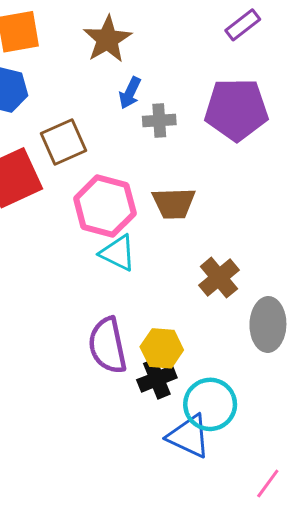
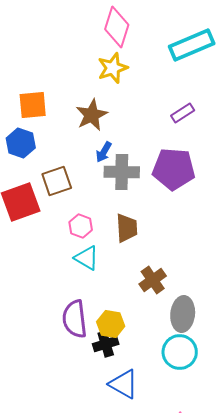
gray cross: (159, 120) -> (122, 172), size x1.6
brown trapezoid: (174, 203) -> (127, 228), turned -96
pink hexagon: (105, 206) -> (81, 226), size x0.6
cyan circle: (210, 404) -> (180, 352), moved

